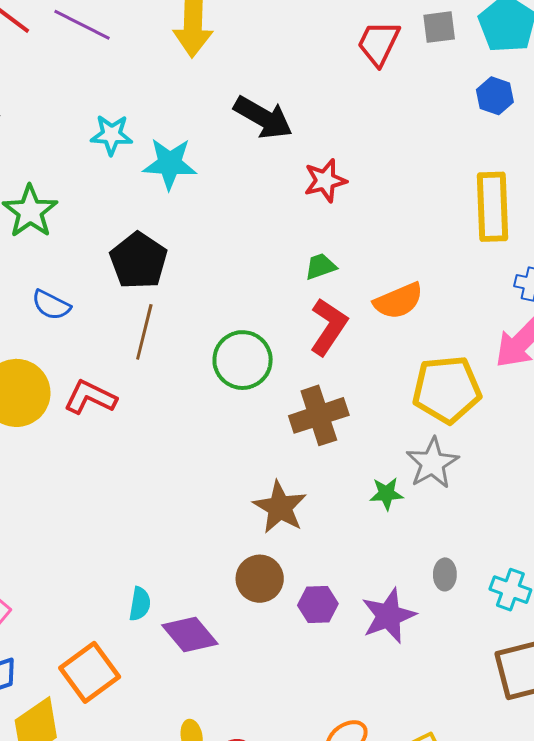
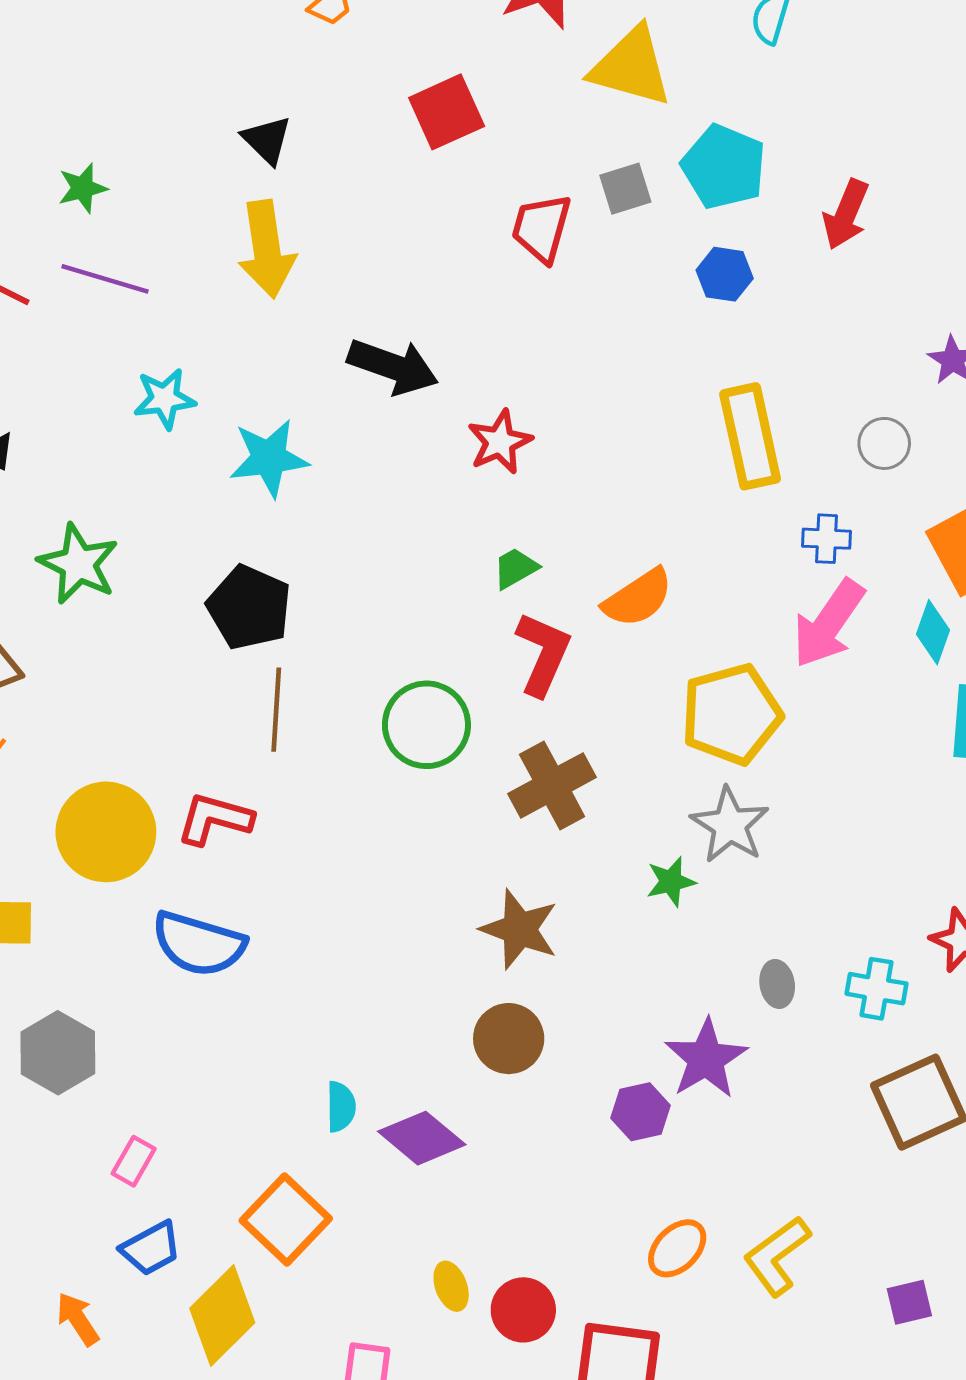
cyan star: (112, 135) -> (165, 399), moved
blue semicircle: (51, 305) -> (199, 944), moved, size x1.6
purple hexagon: (318, 605) -> (641, 1112), moved

